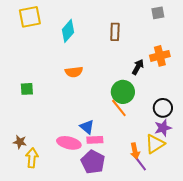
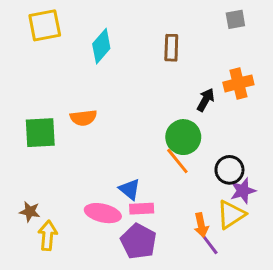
orange semicircle: (74, 72) -> (83, 118), moved
green square: (27, 89) -> (40, 133), size x1.6
black circle: (163, 108) -> (229, 170), moved

